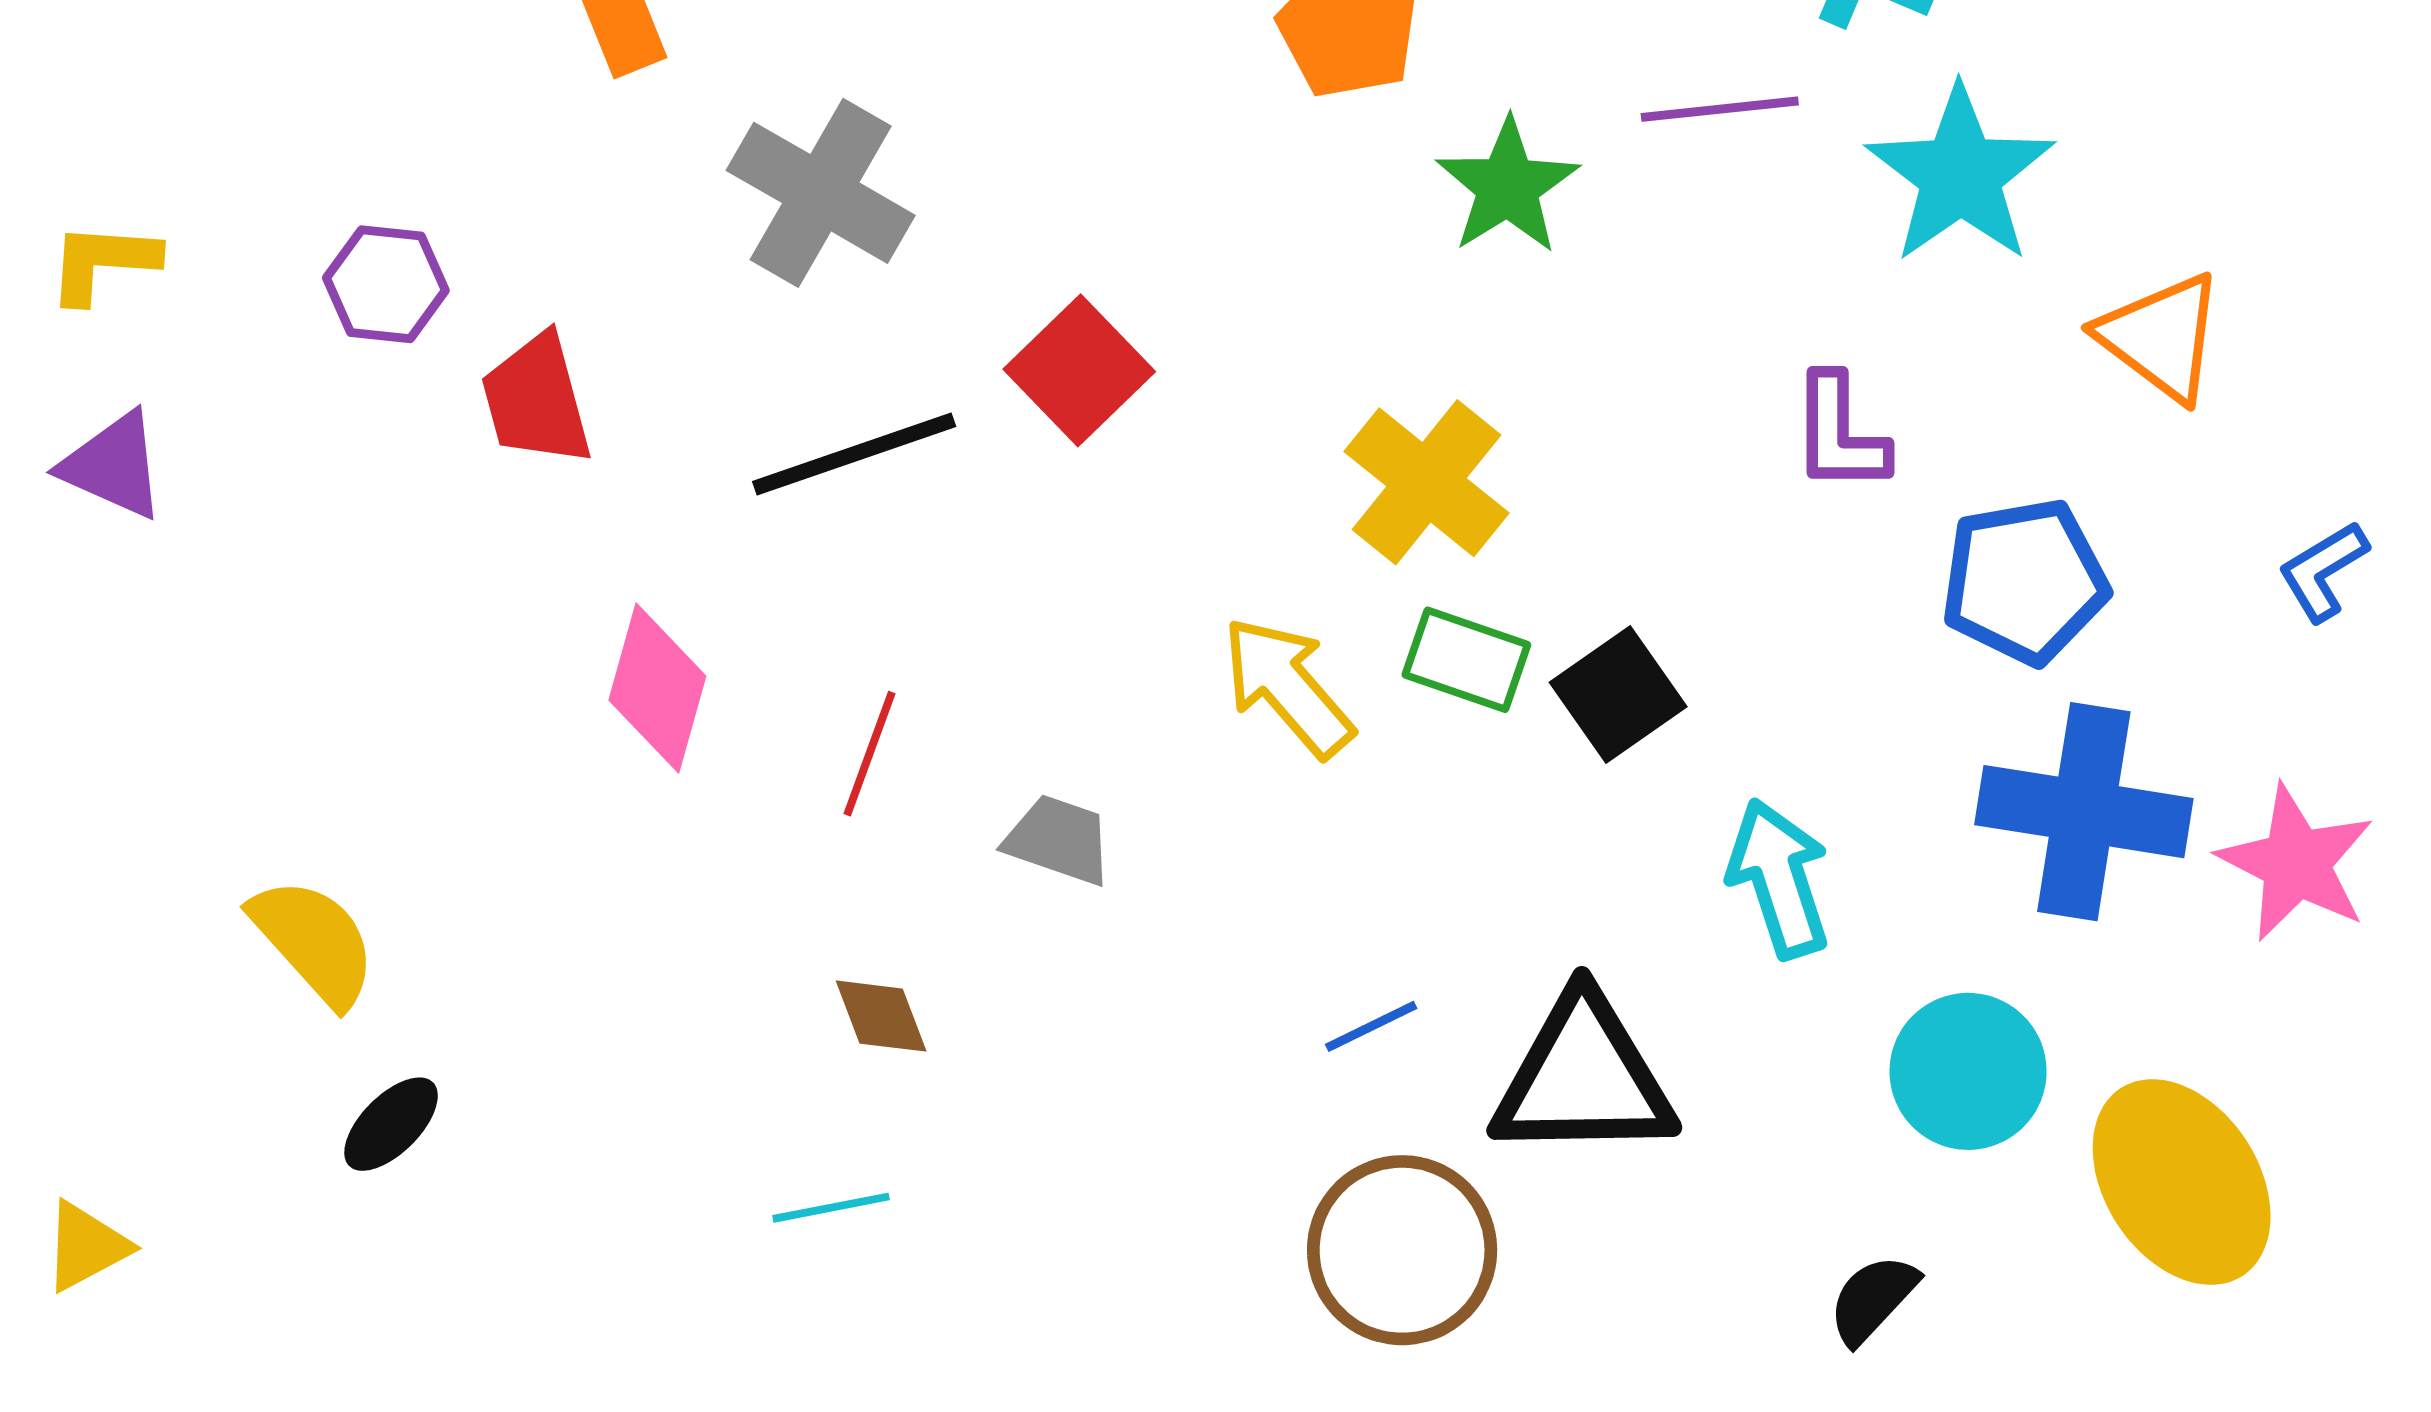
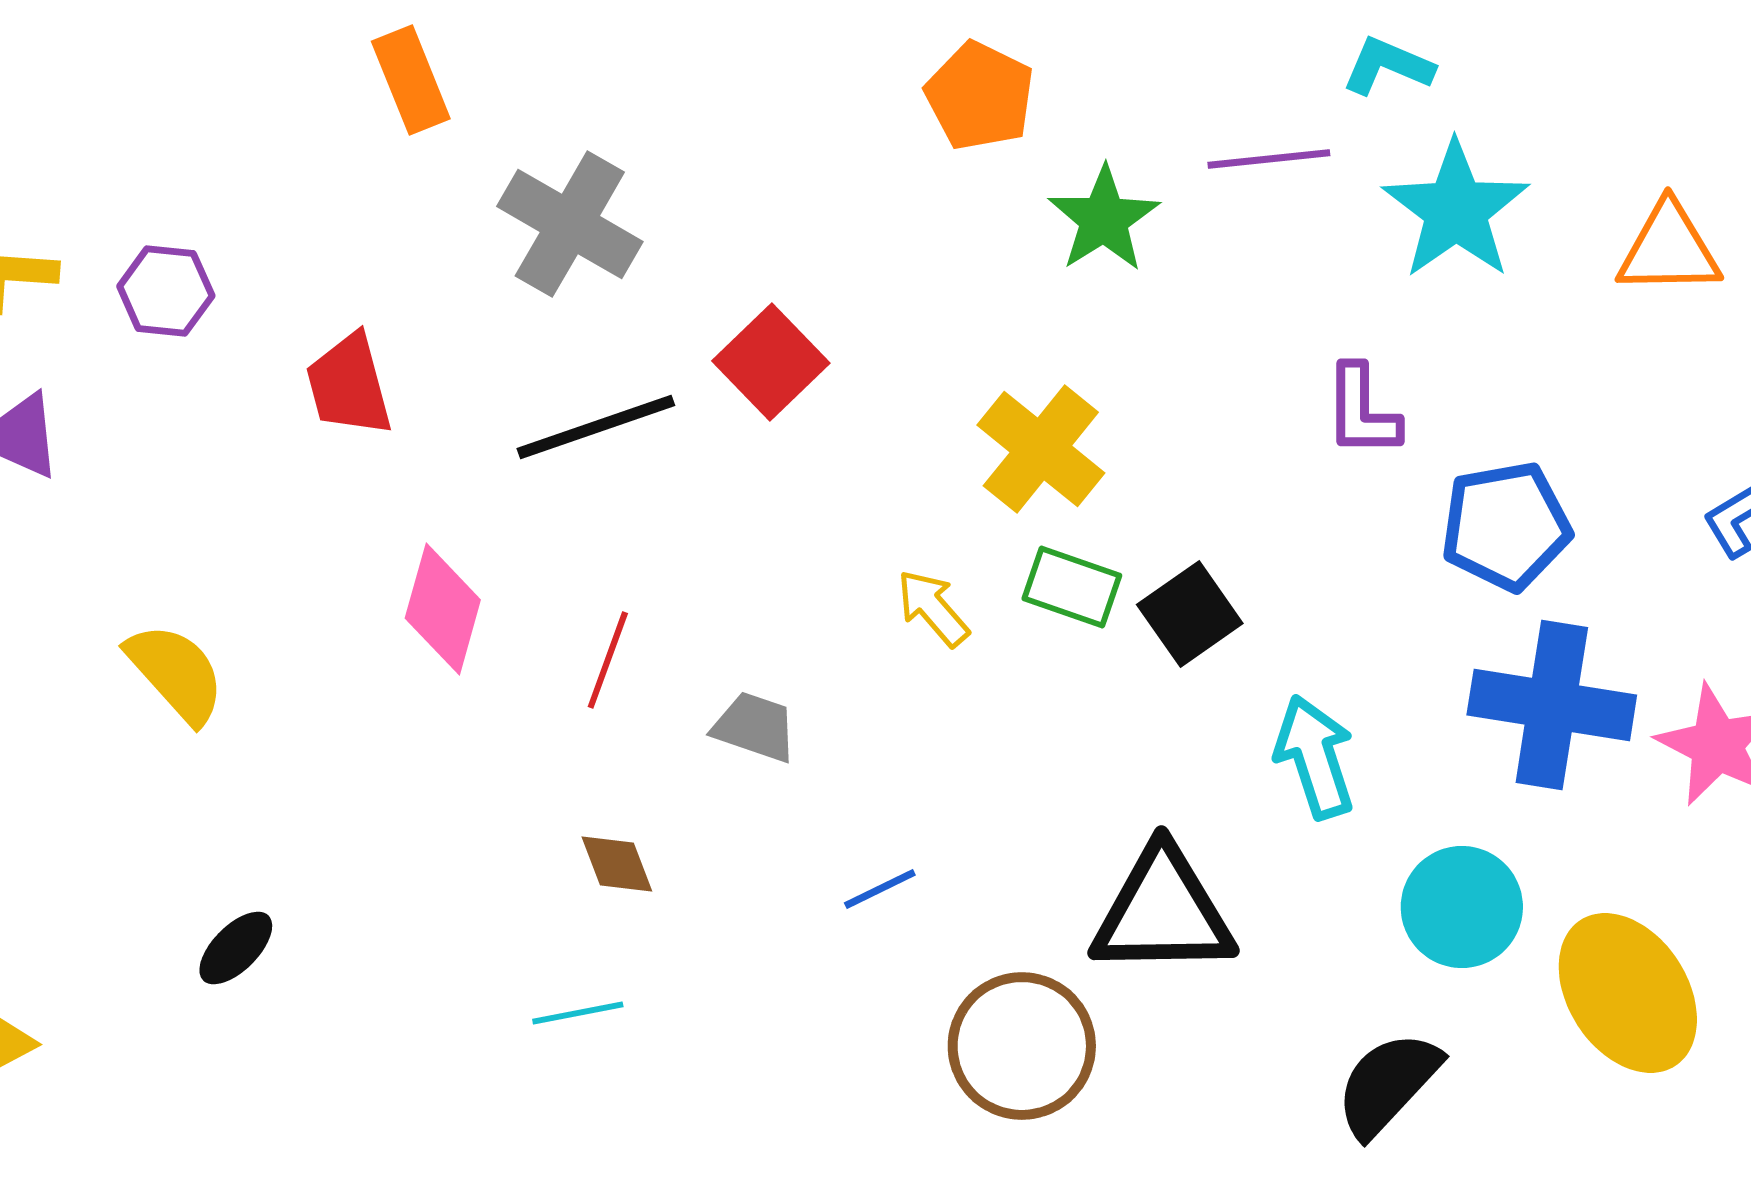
purple hexagon: (386, 284) -> (166, 291), moved
orange triangle: (2161, 337) -> (1669, 249), moved, turned -38
yellow arrow: (1288, 687) -> (933, 608), size x0.7
yellow semicircle: (314, 941) -> (176, 673), moved
blue line: (1371, 1026) -> (880, 889), moved
black semicircle: (1873, 1299) -> (1388, 1084), size x1.5

